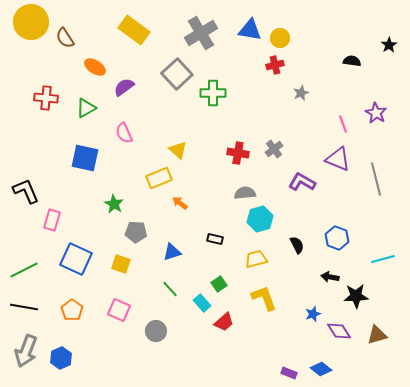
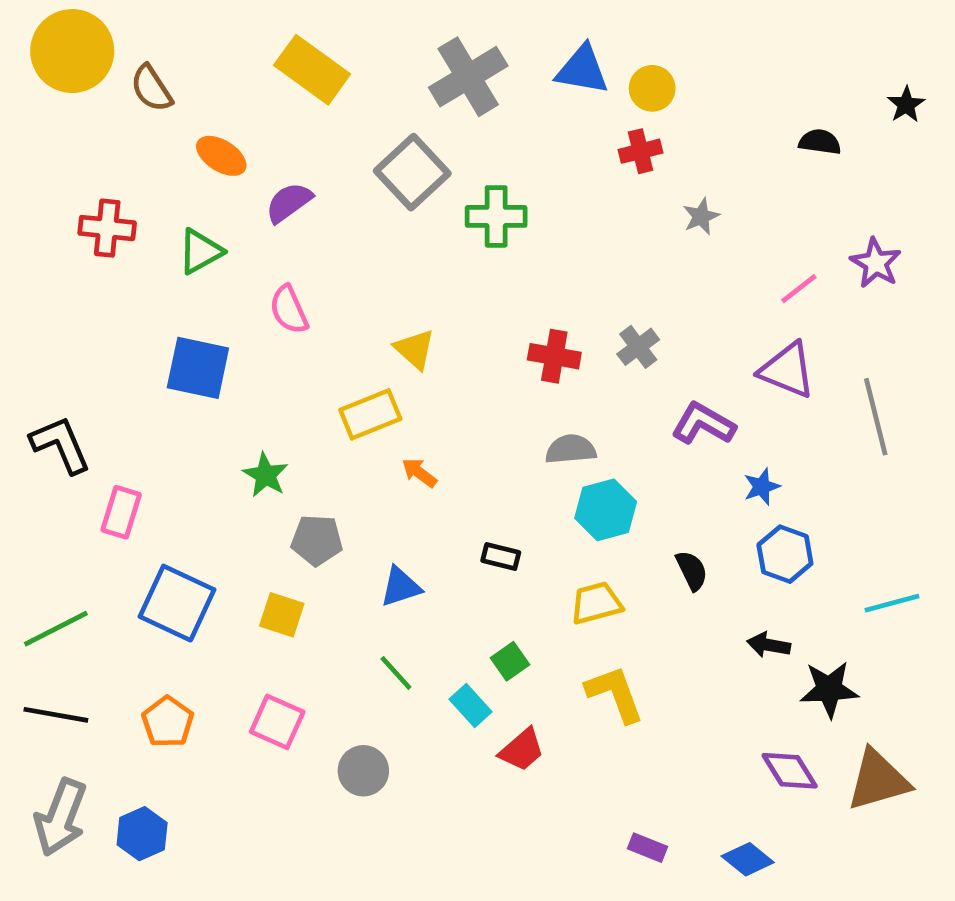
pink line: (343, 124) -> (799, 289), turned 72
blue star: (313, 314) -> (762, 487), moved
brown triangle: (377, 335) -> (878, 780), size x1.4
purple rectangle: (289, 373) -> (648, 848), moved

